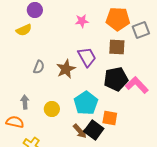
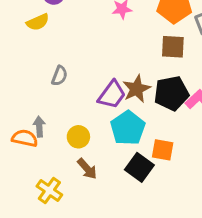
purple trapezoid: (87, 57) -> (112, 95), moved, turned 65
brown star: (66, 69) -> (137, 89), moved
orange semicircle: (15, 122) -> (25, 138), moved
brown arrow: (80, 131) -> (87, 169), moved

